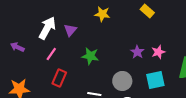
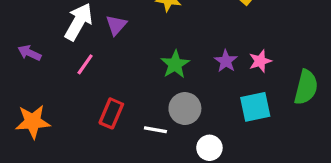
green star: (90, 56) -> (175, 64), moved, turned 30
red rectangle: (59, 78) -> (111, 113), moved
gray circle: (122, 81) -> (185, 109), moved

